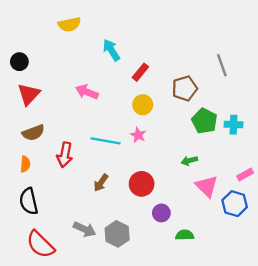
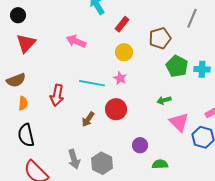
gray line: (222, 65) -> (192, 18), turned 42
brown semicircle: (33, 133) -> (16, 80), moved
red circle: (142, 184) -> (116, 109), moved
gray arrow: (85, 229) -> (74, 159), turned 48

